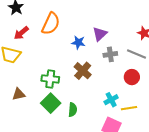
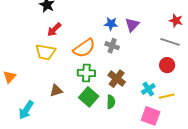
orange semicircle: (51, 24) -> (84, 48), moved, turned 35
blue star: (78, 42) -> (111, 24), moved
gray cross: (110, 54) -> (112, 46), moved, turned 32
brown cross: (83, 71) -> (117, 79), moved

